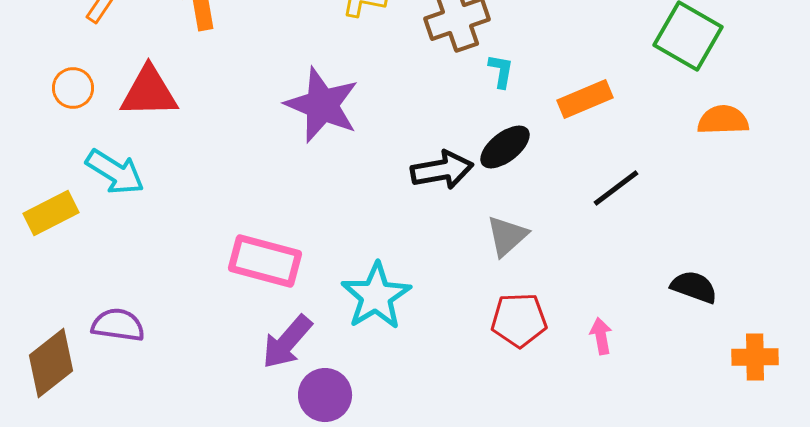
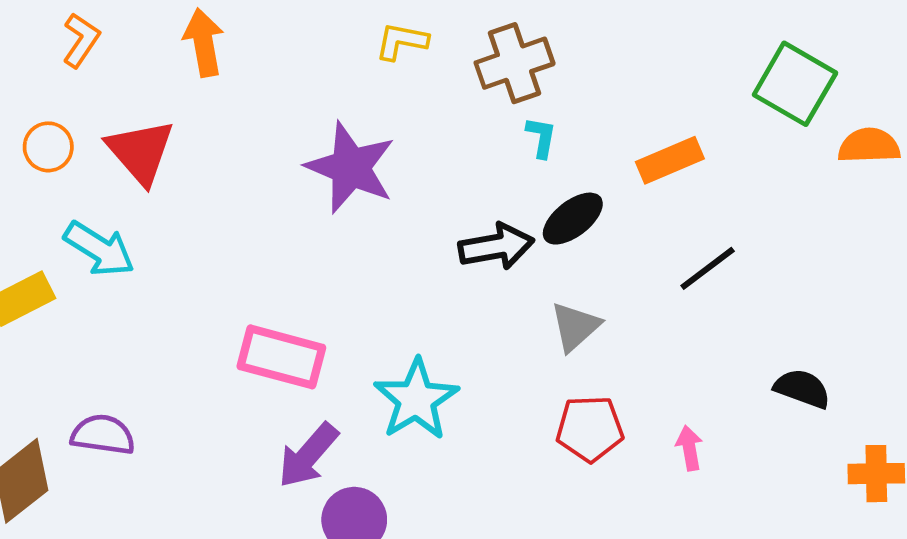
cyan L-shape: (501, 71) -> (541, 137), moved
red triangle: (149, 92) -> (141, 152), turned 50
orange semicircle: (723, 120) -> (869, 146), moved

